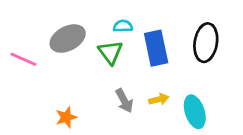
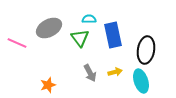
black ellipse: (206, 43) -> (146, 50), moved

